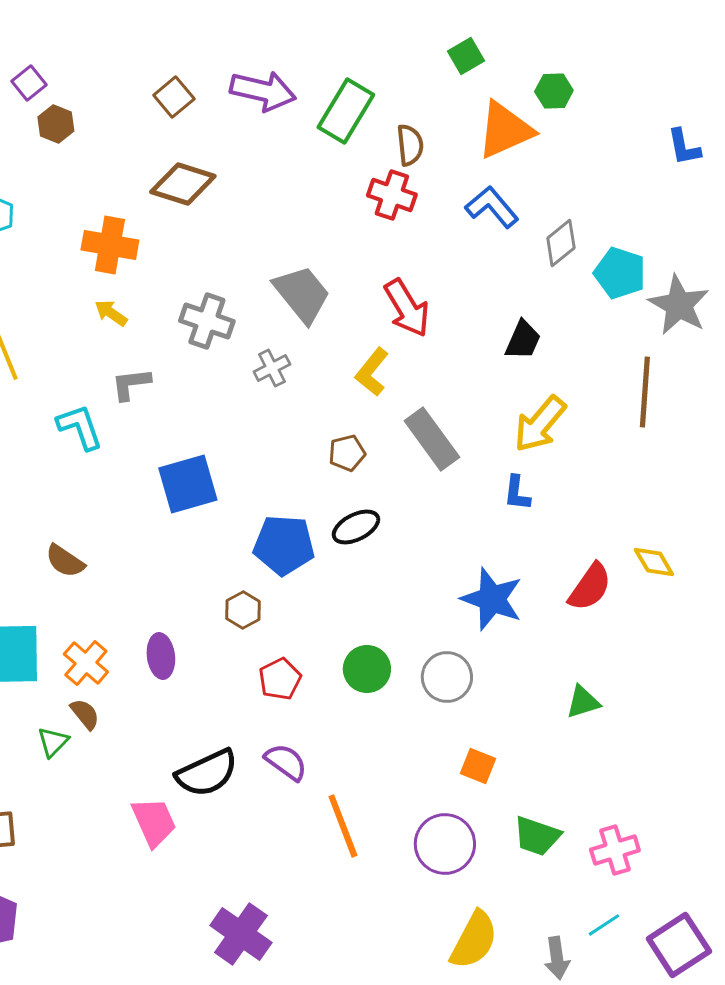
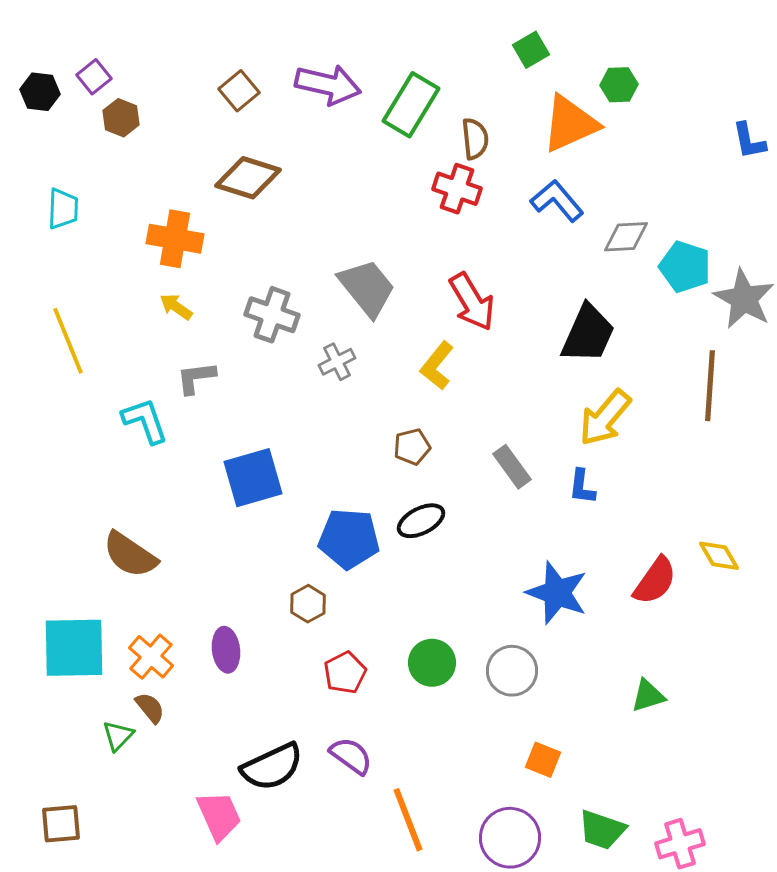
gray diamond: (561, 243) -> (626, 237), turned 36
black trapezoid: (523, 340) -> (588, 334), size x1.5
gray rectangle: (432, 439) -> (512, 467), moved, size x0.7
brown semicircle: (65, 561) -> (130, 555), size x1.4

